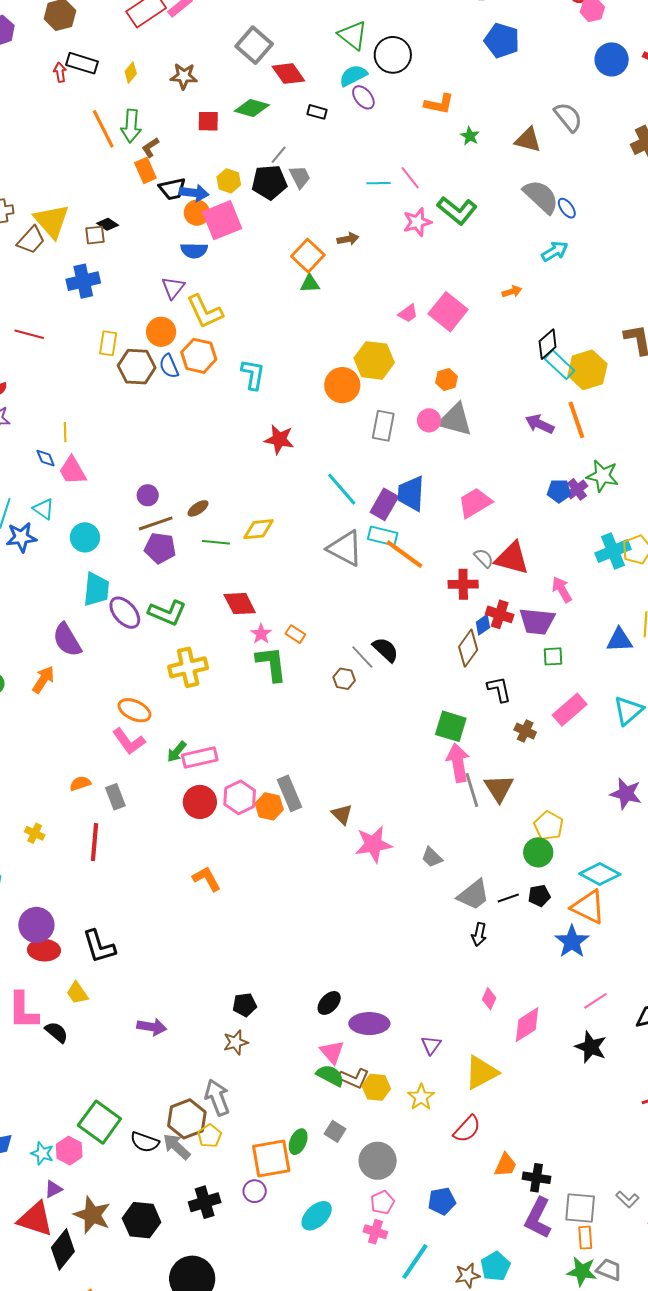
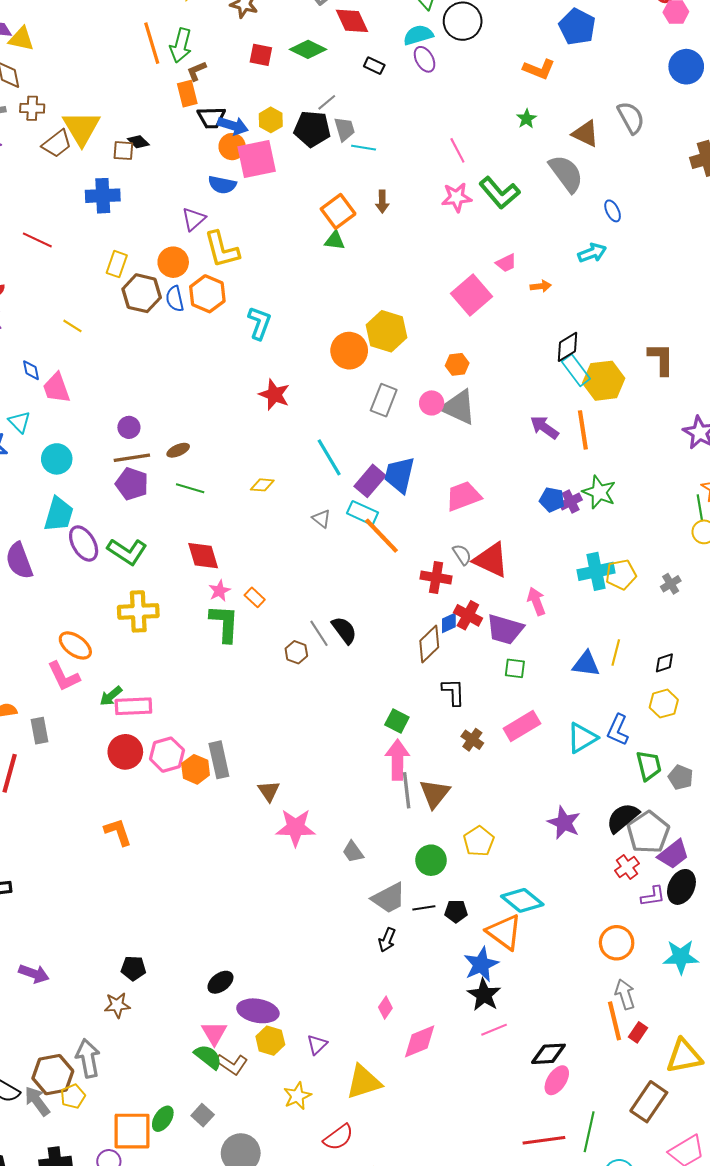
orange L-shape: (439, 104) -> (539, 69), moved
cyan line: (378, 183) -> (364, 148), moved
gray semicircle: (541, 197) -> (566, 174), moved
brown arrow: (348, 239) -> (382, 202), turned 90
pink trapezoid: (408, 313) -> (506, 263), moved
yellow line: (65, 432) -> (72, 326), moved, turned -66
yellow diamond: (258, 529) -> (262, 485), moved, size x0.7
gray triangle: (345, 548) -> (322, 519), size x0.5
green square: (451, 726) -> (397, 721), size x0.7
green circle: (538, 852) -> (431, 860), moved
black star: (591, 1047) -> (484, 995), moved
yellow hexagon: (376, 1087) -> (270, 1041), moved

